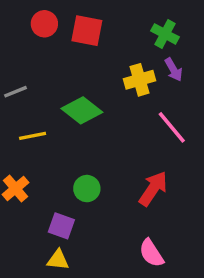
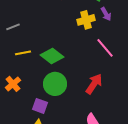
green diamond: (82, 110) -> (52, 56), moved
green circle: (87, 189) -> (55, 84), size x1.5

